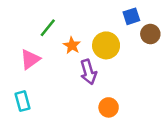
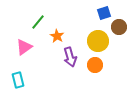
yellow circle: (106, 45) -> (98, 41), moved
orange circle: (109, 107) -> (95, 65), moved

